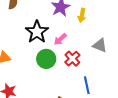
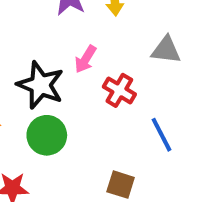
black star: (37, 32) -> (41, 85), moved
green circle: (46, 59) -> (47, 135), moved

